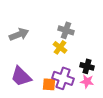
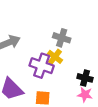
purple cross: (63, 78) -> (42, 66), moved

